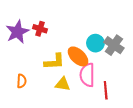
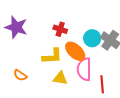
red cross: (40, 29) -> (60, 29), moved
purple star: (17, 32) -> (16, 27), turned -30
orange semicircle: (22, 81) -> (20, 75), turned 120

